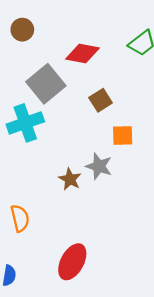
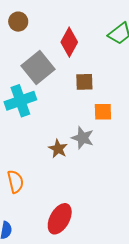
red diamond: (83, 53) -> (69, 42), turned -72
brown square: (101, 100) -> (84, 82), turned 30

